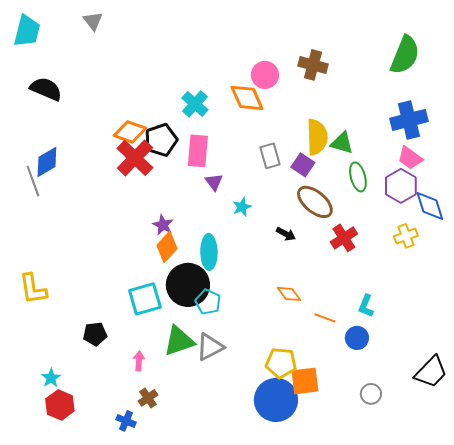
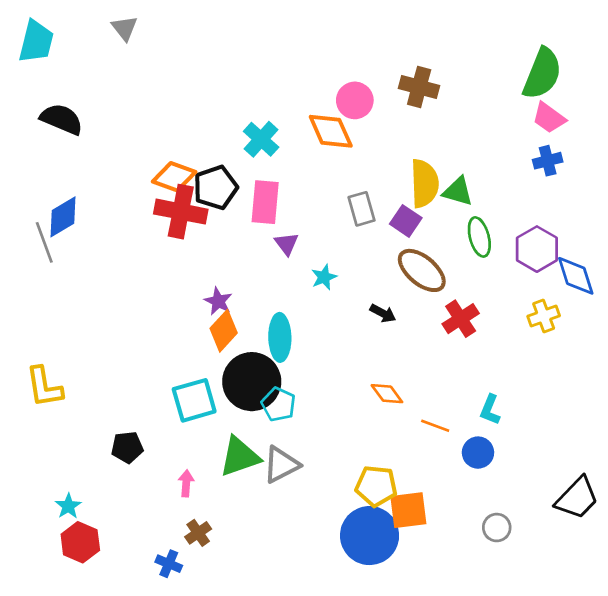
blue cross: (409, 120) -> (548, 161), size x0.6
red cross: (135, 158) -> (181, 212), turned -33
pink trapezoid: (410, 158) -> (549, 118), moved

